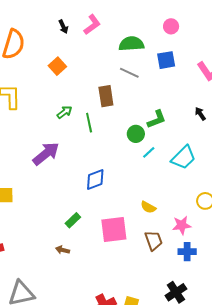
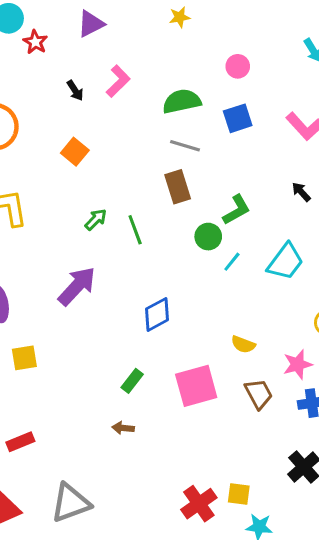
brown rectangle: (106, 96) -> (178, 187), moved

